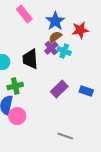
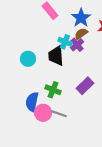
cyan cross: (64, 51) -> (65, 42), moved
green cross: (15, 86) -> (53, 90), moved, turned 35
gray line: (65, 136) -> (59, 114), moved

